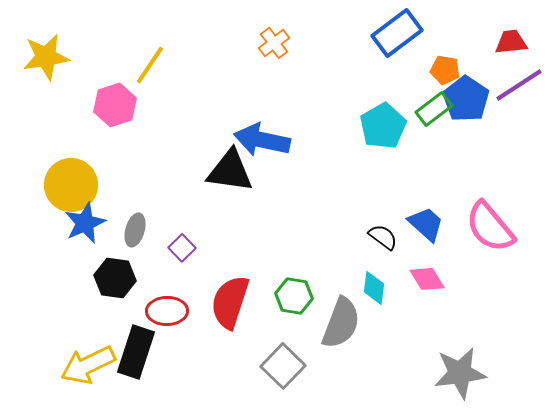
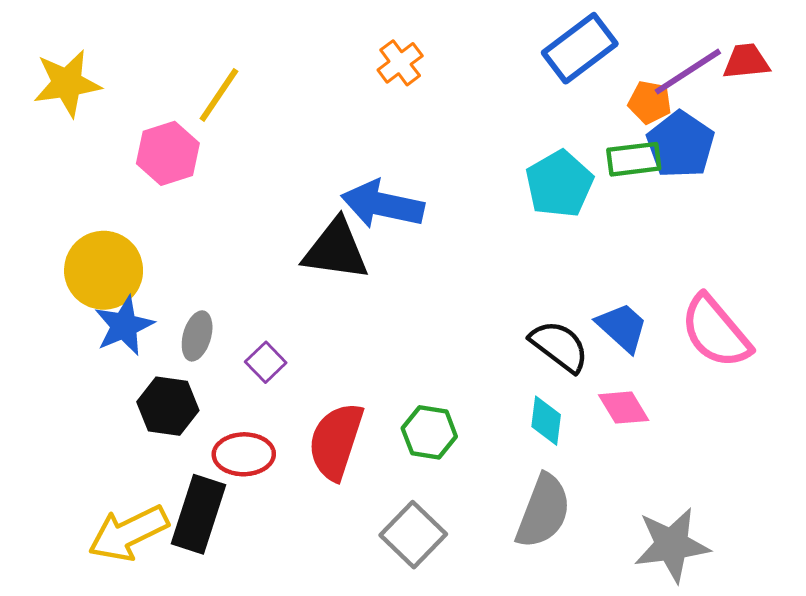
purple line: (519, 85) -> (688, 72), moved
green rectangle: (434, 109) -> (634, 159), turned 30
black semicircle: (383, 237) -> (559, 346), size x1.4
gray semicircle: (341, 323) -> (543, 511), moved

